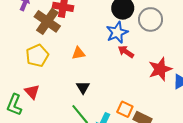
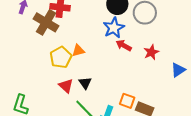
yellow pentagon: (37, 56) -> (61, 57), moved
red star: (160, 69) -> (151, 52), moved, size x0.7
red triangle: (32, 92) -> (66, 86), moved

